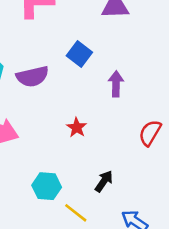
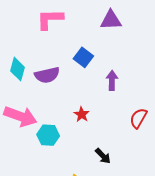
black arrow: (104, 181) -> (103, 156), turned 102
cyan hexagon: (47, 186) -> (48, 135), moved

